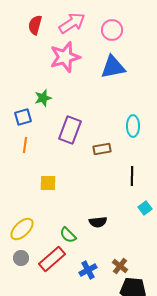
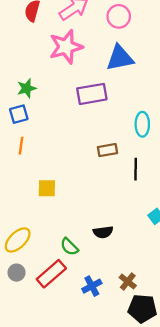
green star: (43, 98) -> (27, 88), moved
purple rectangle: (70, 130) -> (92, 94), moved, turned 60
black line: (132, 176) -> (136, 169), moved

